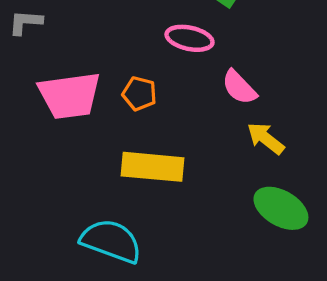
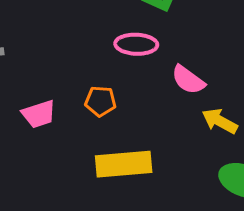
pink trapezoid: (70, 96) -> (39, 114), size x0.6

